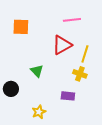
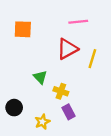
yellow cross: (80, 74) -> (61, 91), moved
black circle: (11, 89) -> (14, 108), moved
purple rectangle: (68, 96) -> (68, 112), moved, turned 56

